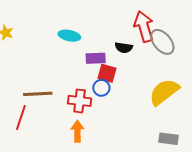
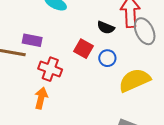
purple rectangle: (96, 58) -> (32, 40), moved
blue circle: (101, 88) -> (107, 58), moved

